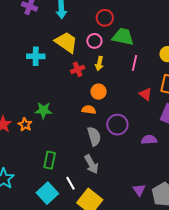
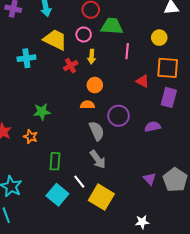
orange star: (25, 125) -> (31, 137), moved

